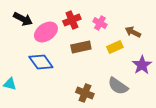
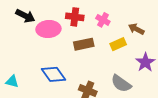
red cross: (72, 20) -> (75, 17), turned 30
pink ellipse: (46, 32) -> (48, 29), turned 30
blue diamond: (41, 62) -> (54, 74), moved

